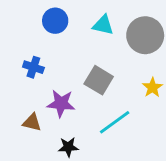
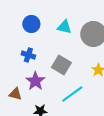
blue cross: (33, 67) -> (28, 55), moved
purple star: (61, 103) -> (35, 81), turned 30

